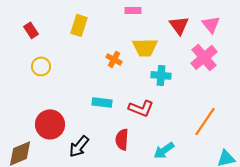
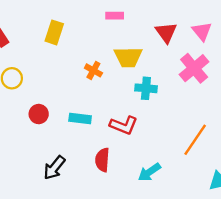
red circle: (50, 124) -> (39, 114), moved, size x0.6

